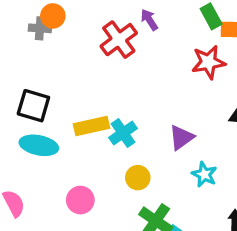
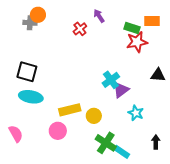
green rectangle: (211, 16) -> (132, 28), moved, turned -42
red cross: (119, 40) -> (80, 29), size x0.6
yellow rectangle: (91, 126) -> (70, 110), moved
cyan cross: (123, 133) -> (111, 80), moved

